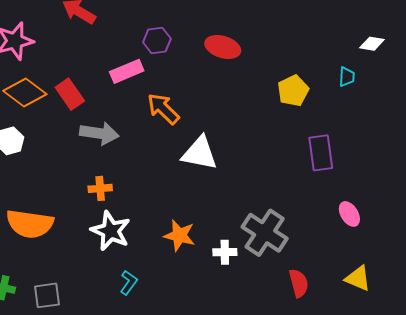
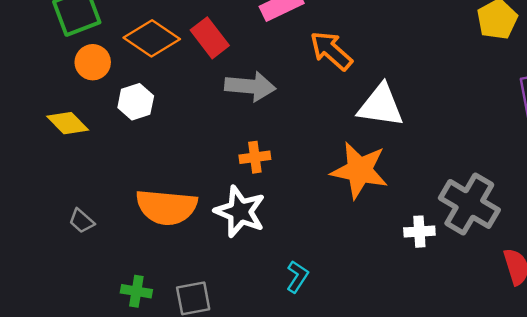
white star: (111, 231) -> (240, 212), moved
orange star: (179, 235) -> (359, 170), moved, size x1.4

